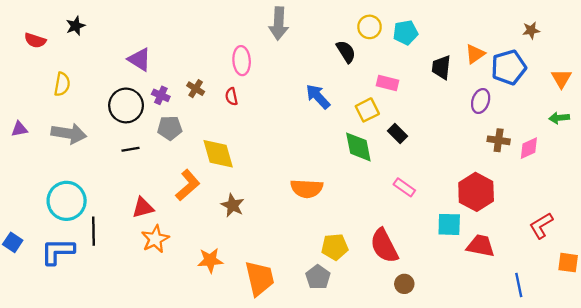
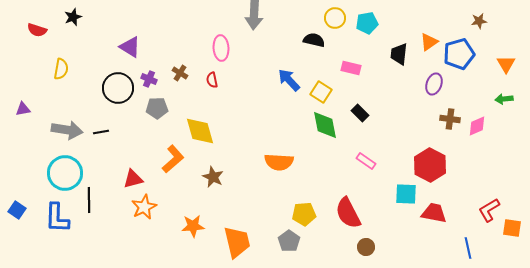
black semicircle: (346, 52) -> (314, 40), turned -45
yellow square: (367, 110) -> (321, 92), moved, turned -30
gray arrow: (69, 134) -> (67, 130), moved
black line: (131, 149) -> (101, 132), moved
red L-shape: (541, 226) -> (489, 210), moved
blue L-shape: (58, 251) -> (57, 218), turned -88

